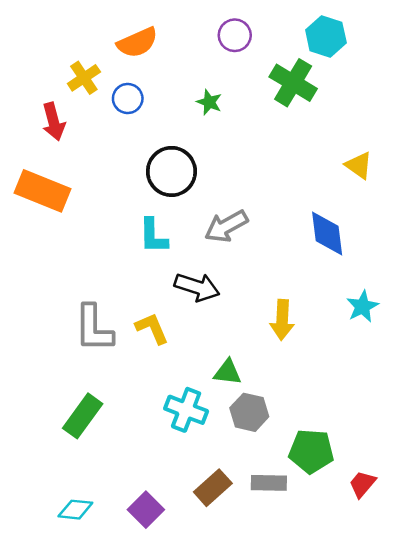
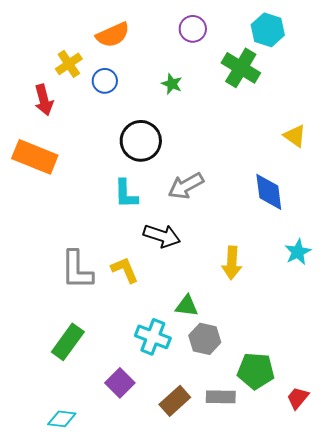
purple square: (146, 510) -> (120, 383), moved

